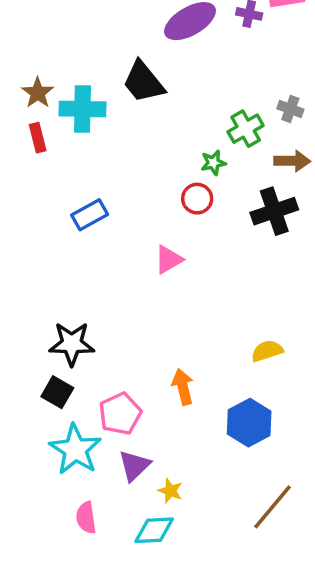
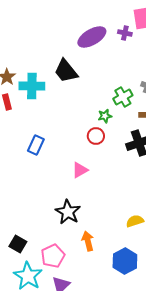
blue rectangle: (90, 215) -> (36, 145), turned -36
black star: (72, 344) -> (68, 212), moved, turned 30

